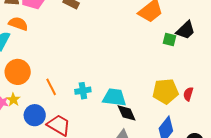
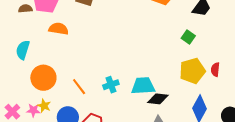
orange semicircle: (18, 24) -> (59, 29), moved
green square: (169, 39) -> (188, 37), moved, turned 32
black diamond: (127, 113) -> (158, 99), turned -50

